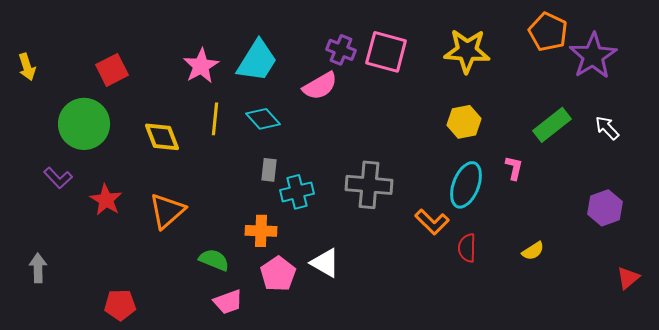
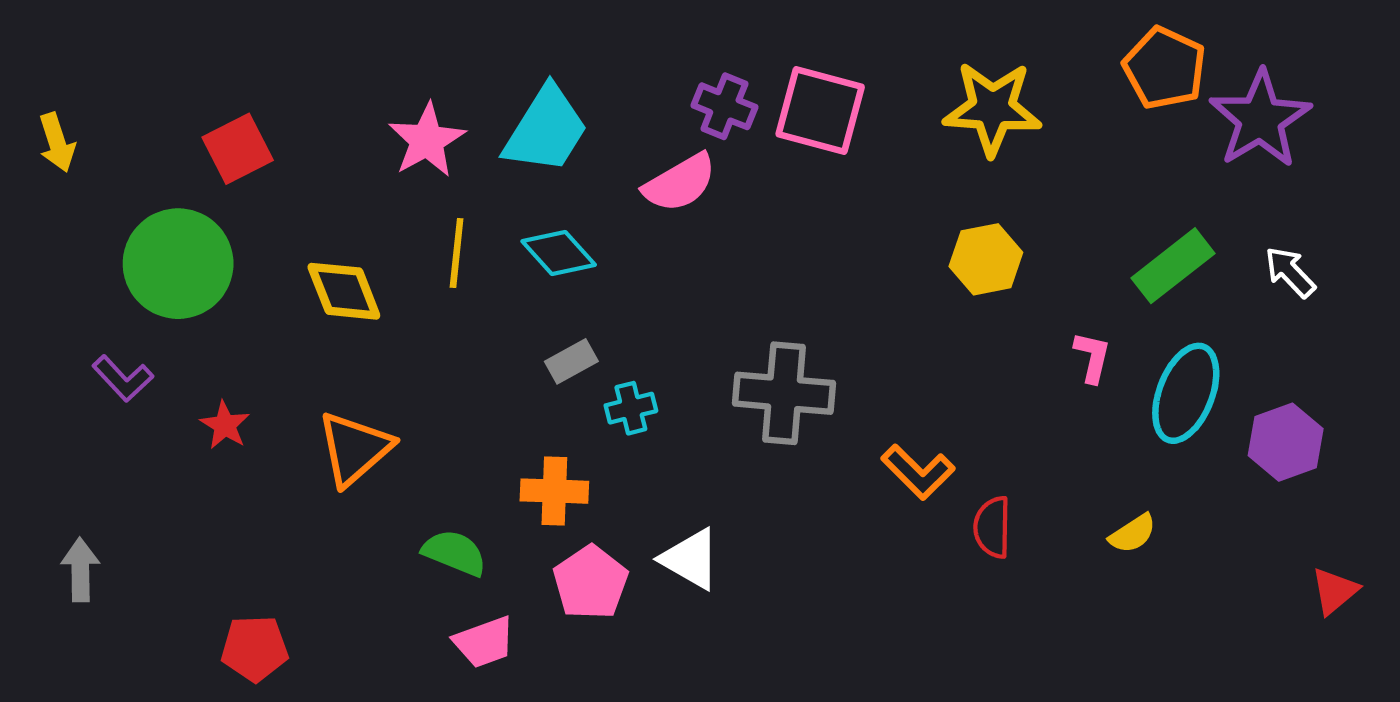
gray rectangle: (269, 170) -> (571, 361), turned 55
cyan ellipse: (466, 185) -> (1186, 393), moved
cyan cross: (297, 192) -> (631, 408), size x0.7
red star: (106, 200) -> (225, 425), size x0.7

